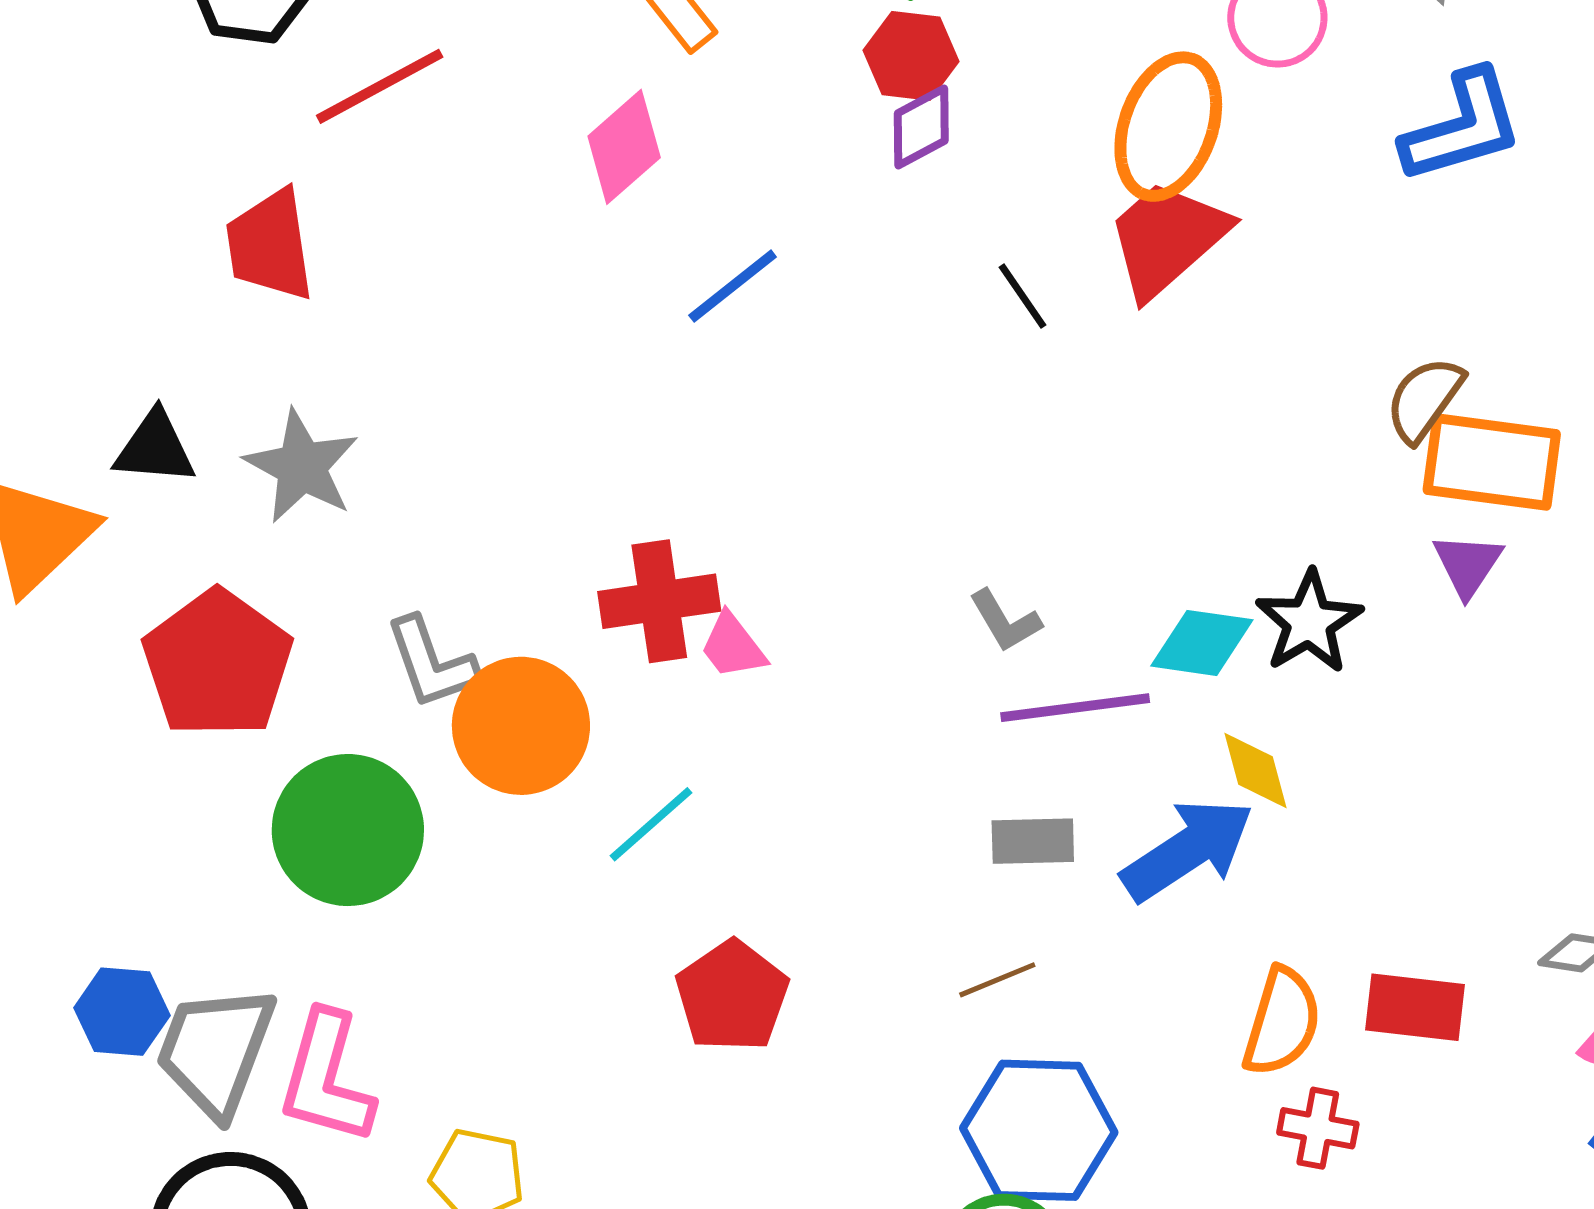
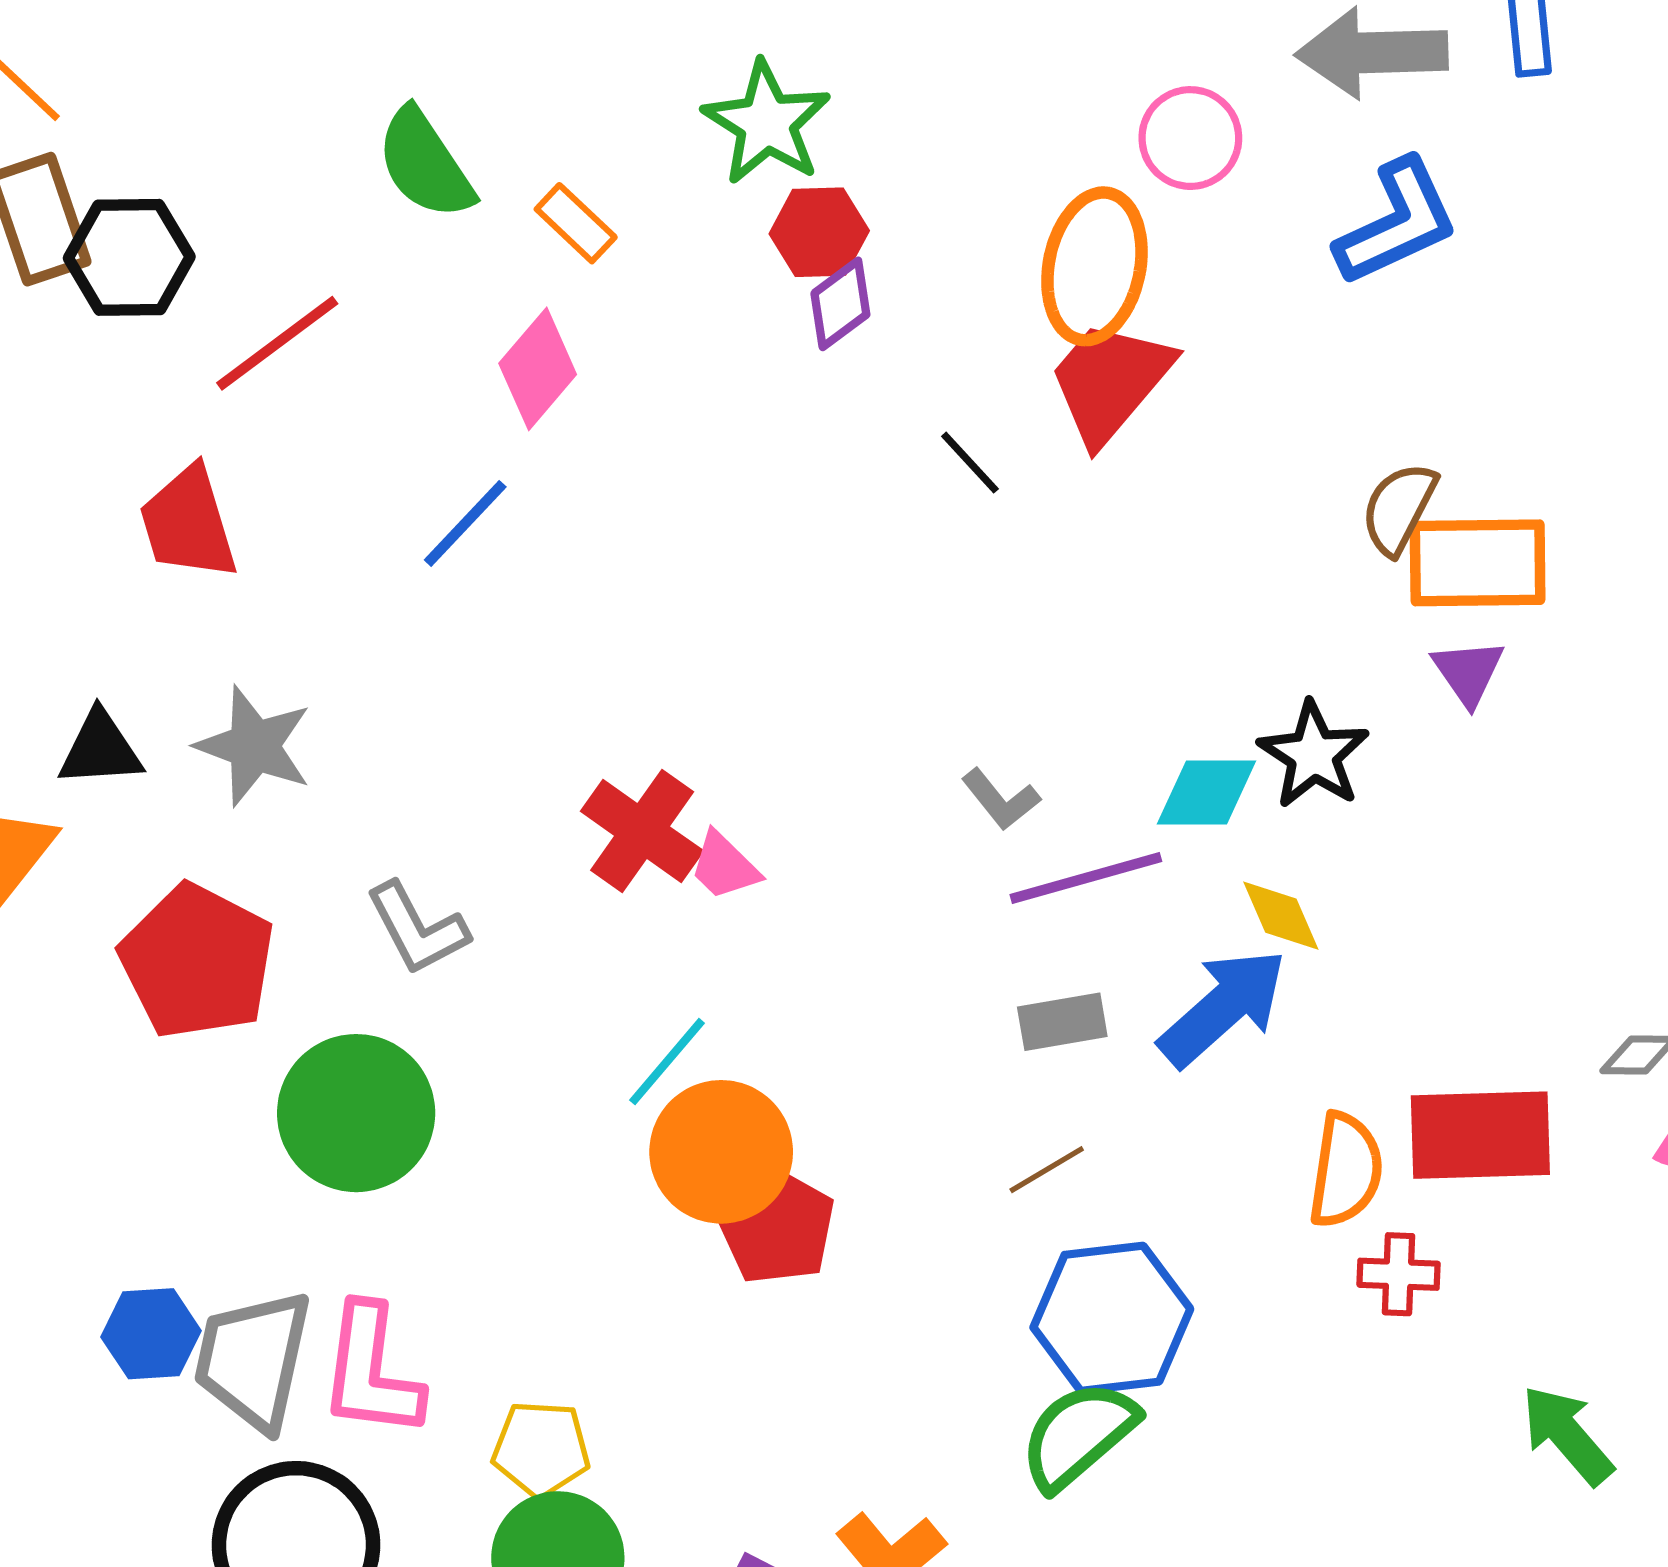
blue line: (733, 286) -> (465, 523), moved
red cross: (659, 601) -> (642, 831), turned -38
orange circle: (521, 726) -> (721, 1152), moved
red rectangle: (1415, 1007) -> (1480, 1135), size x1.4

